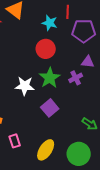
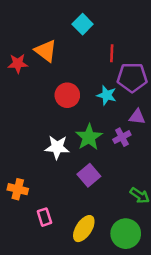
cyan star: (50, 23) -> (107, 95), moved
red circle: (46, 49) -> (67, 95), moved

